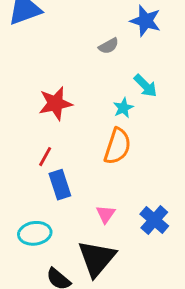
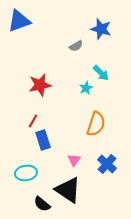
orange semicircle: (117, 146) -> (96, 124), moved
black triangle: (97, 258) -> (68, 190), turned -36

